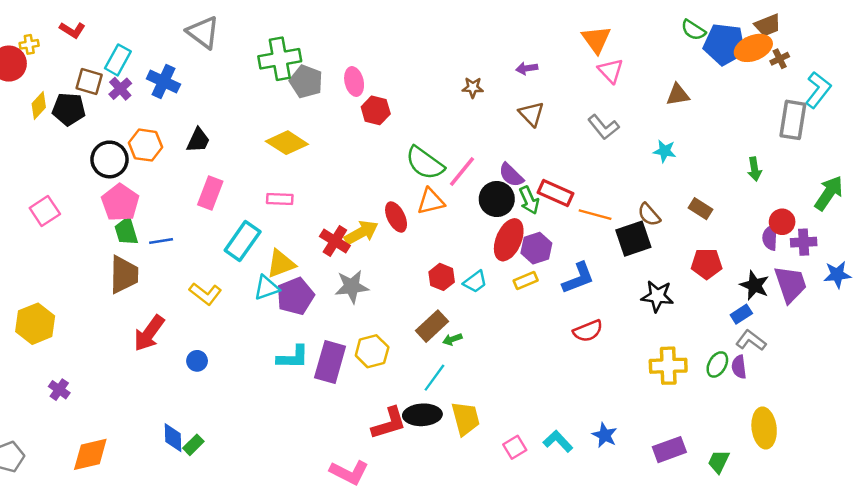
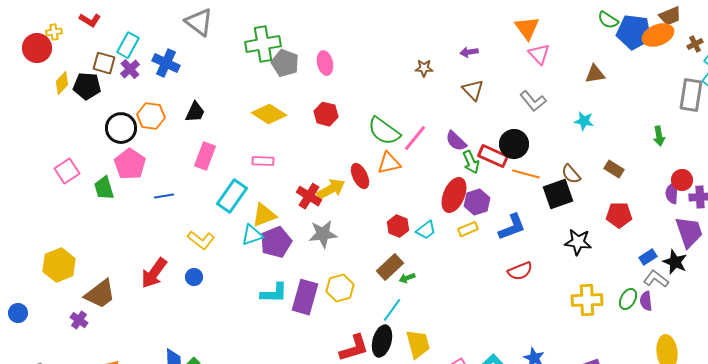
brown cross: (780, 59) -> (695, 44), moved
red hexagon: (376, 110) -> (326, 114), moved
black circle: (497, 199) -> (514, 144), moved
green trapezoid: (126, 231) -> (104, 188), moved
brown trapezoid: (124, 275) -> (100, 294), moved, turned 52
black star: (755, 285) -> (675, 262), moved
blue circle: (197, 361) -> (194, 277), moved
black ellipse: (422, 415) -> (382, 341), turned -72

